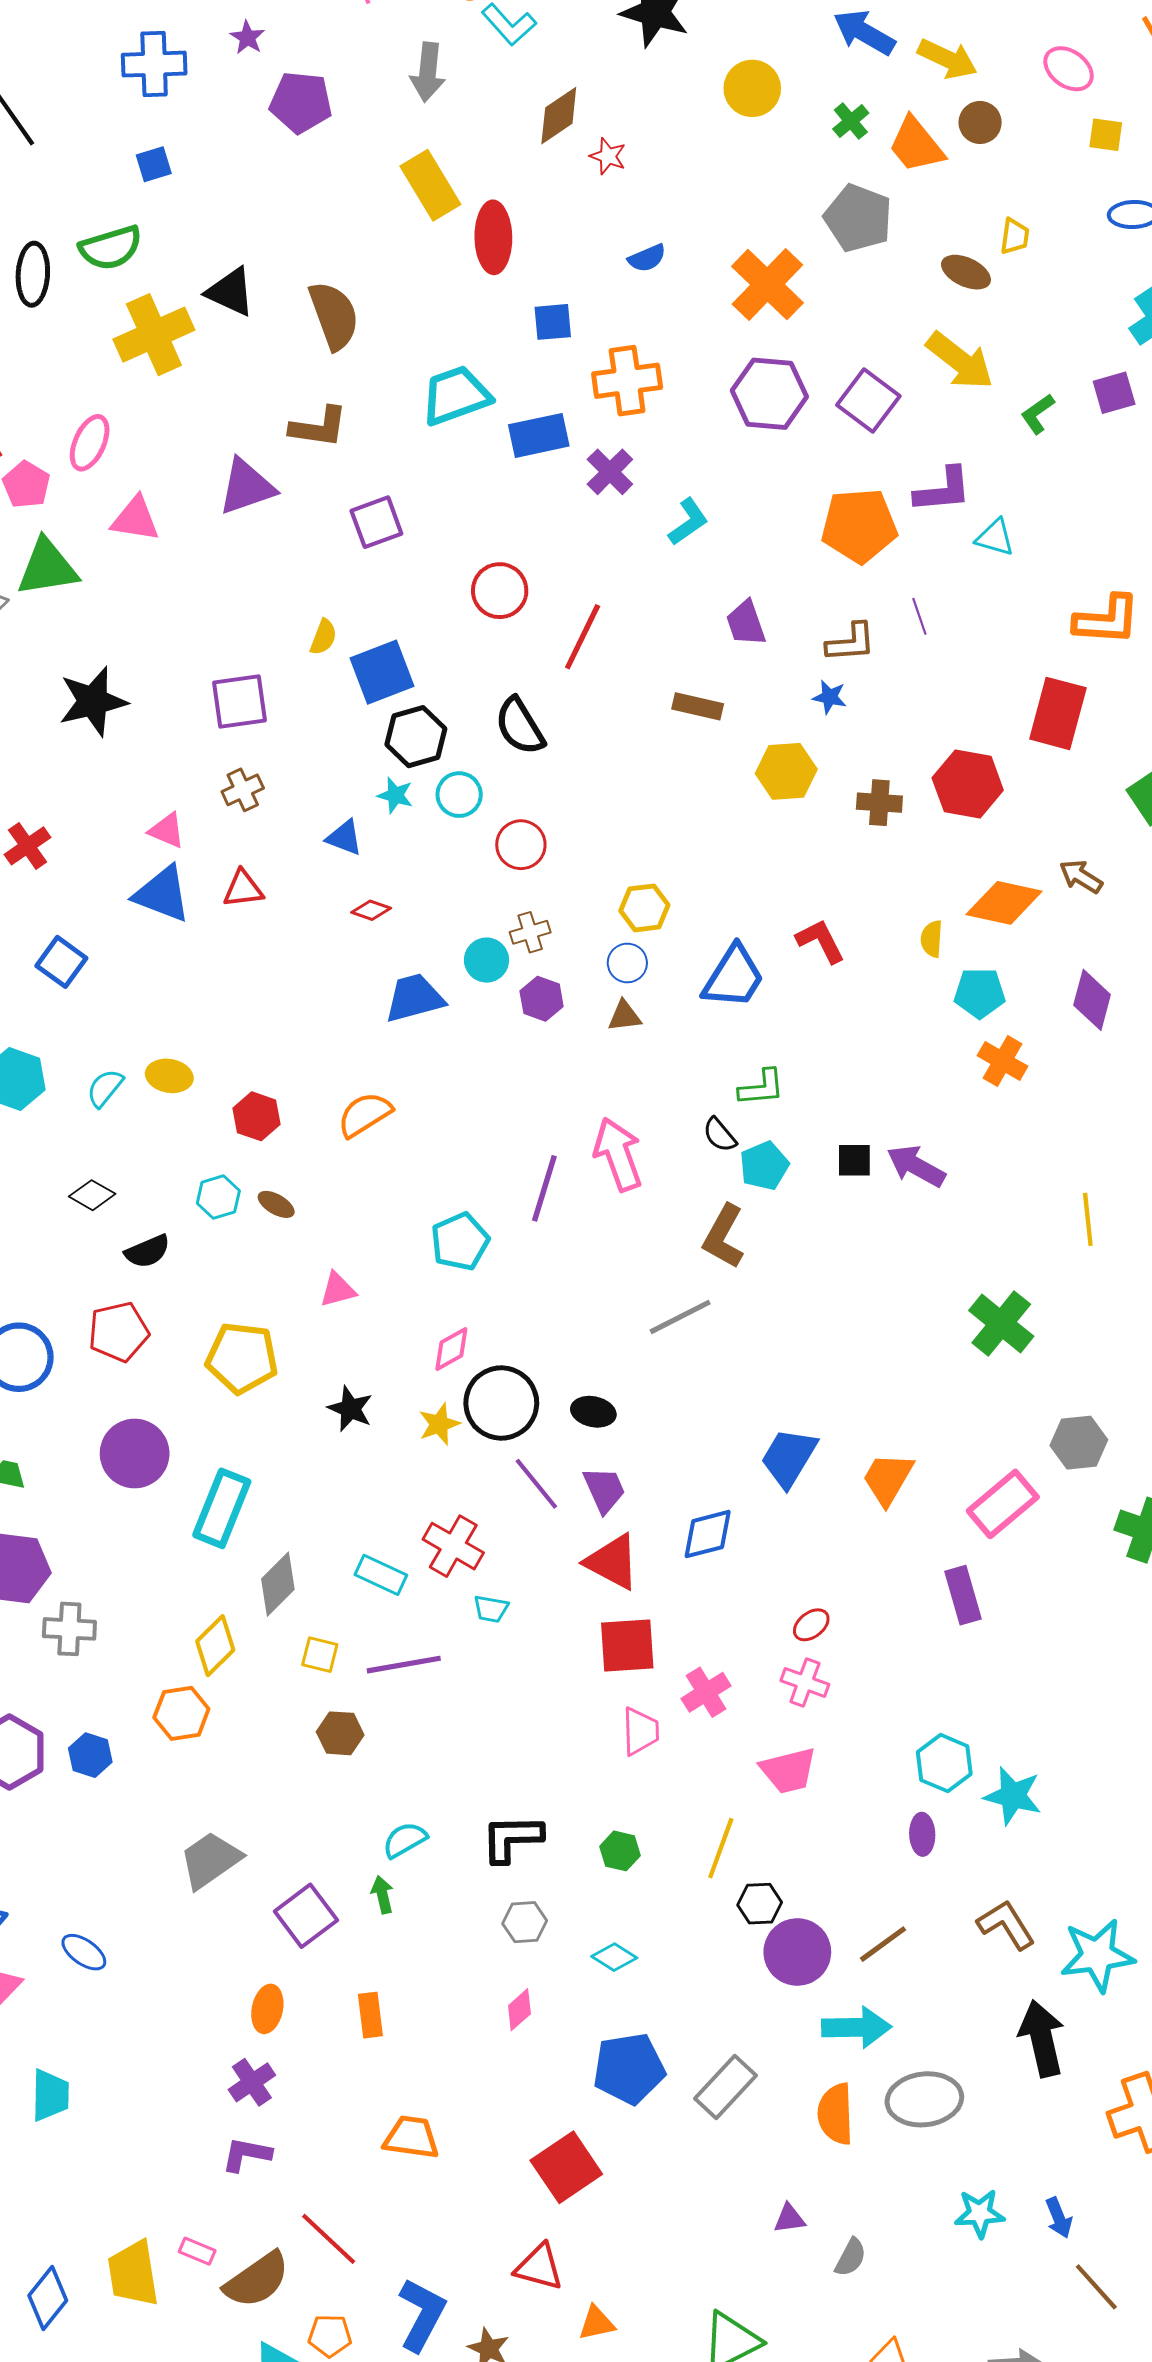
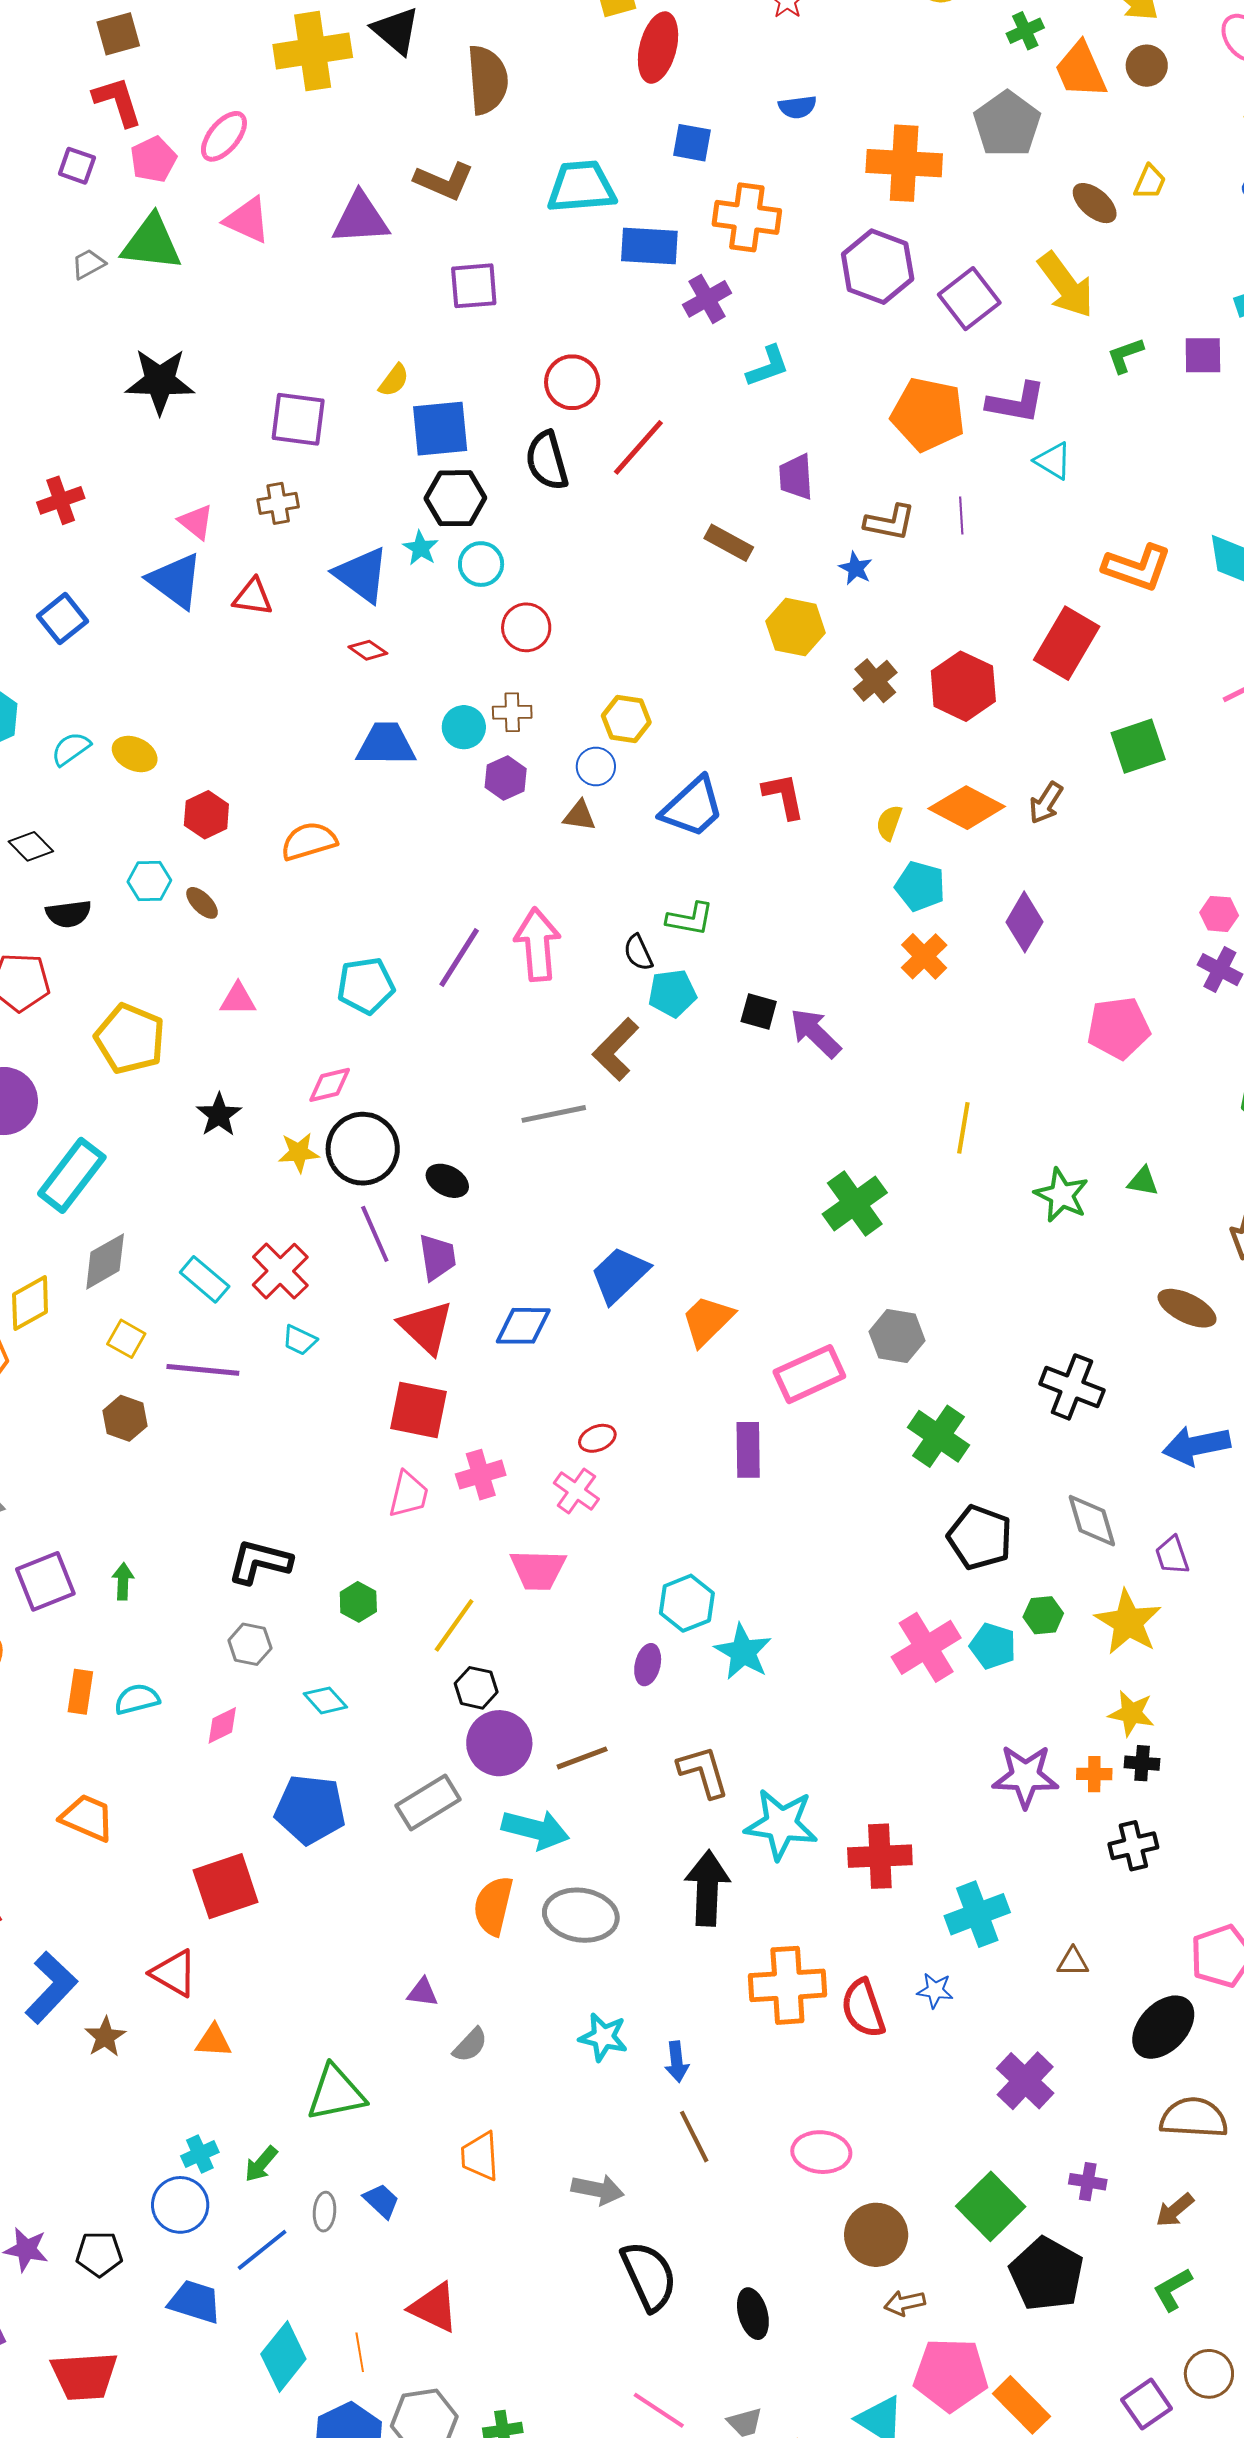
orange cross: (767, 285) -> (904, 163), turned 34
black semicircle: (520, 726) -> (547, 461), moved
brown cross: (879, 803) -> (875, 681), turned 30
blue triangle: (344, 838) -> (362, 575), size x1.6
brown arrow: (1081, 877) -> (1046, 803), turned -105
cyan semicircle: (405, 1840) -> (137, 1699), moved
gray rectangle: (725, 2087) -> (428, 1803), moved

